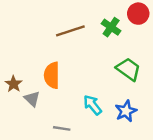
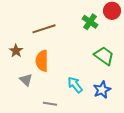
brown line: (70, 31) -> (44, 29), moved
brown star: (14, 84) -> (16, 51), moved

